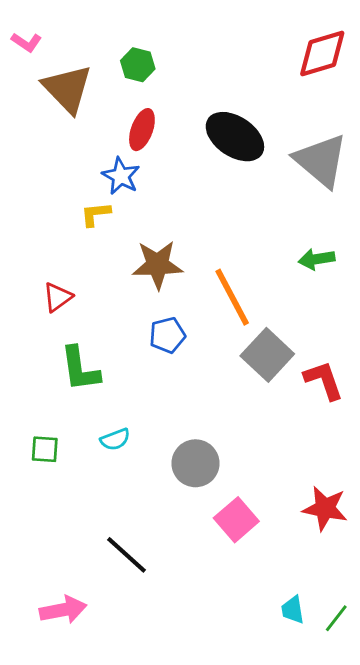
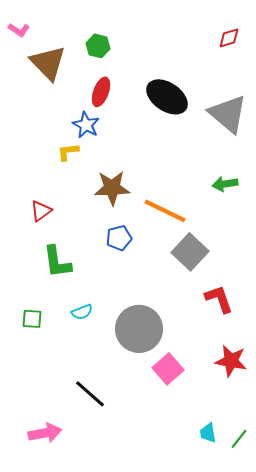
red diamond: (322, 54) -> (229, 38), size x0.6
orange line: (232, 297) -> (165, 211), turned -36
red L-shape: (324, 380) -> (219, 299), moved
gray circle: (195, 463) -> (139, 329), size x1.4

